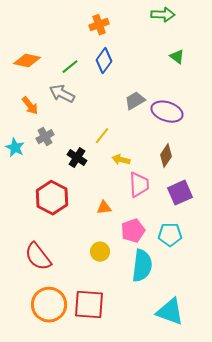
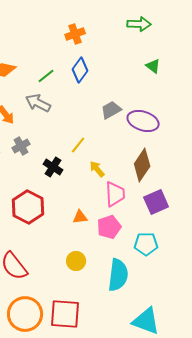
brown diamond: (166, 156) -> (142, 165), size x1.4
yellow arrow: (121, 160) -> (97, 169), turned 36
pink pentagon: (133, 231) -> (109, 227), moved

